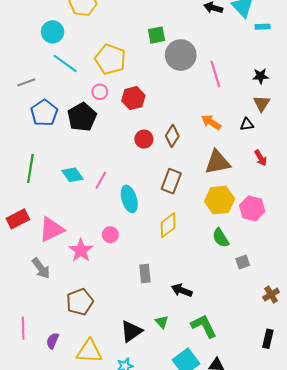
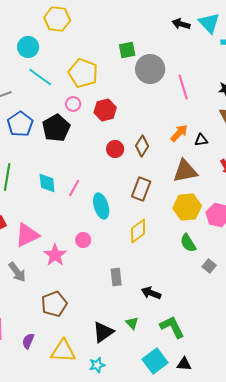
orange arrow: (211, 122) -> (179, 133), turned 102
black triangle: (247, 124) -> (201, 140), moved
cyan diamond: (72, 175) -> (47, 183), turned 30
gray square: (243, 262) -> (209, 266), turned -32

